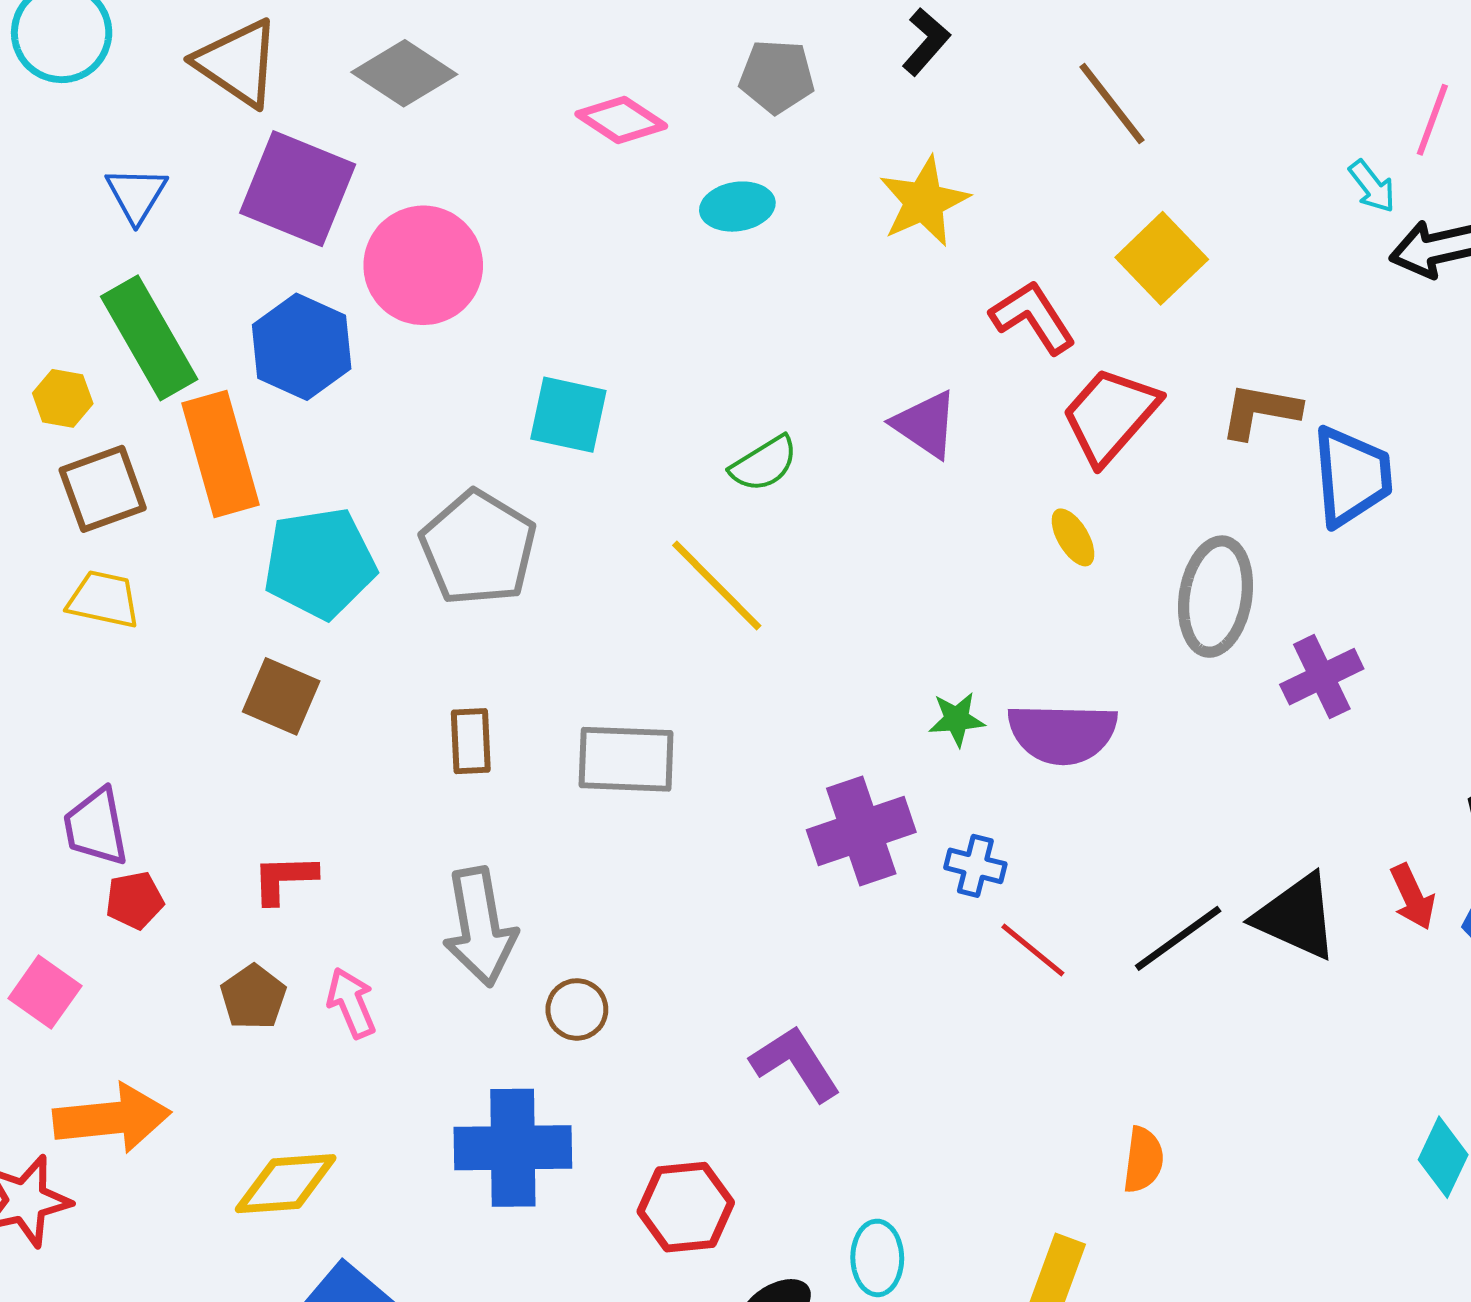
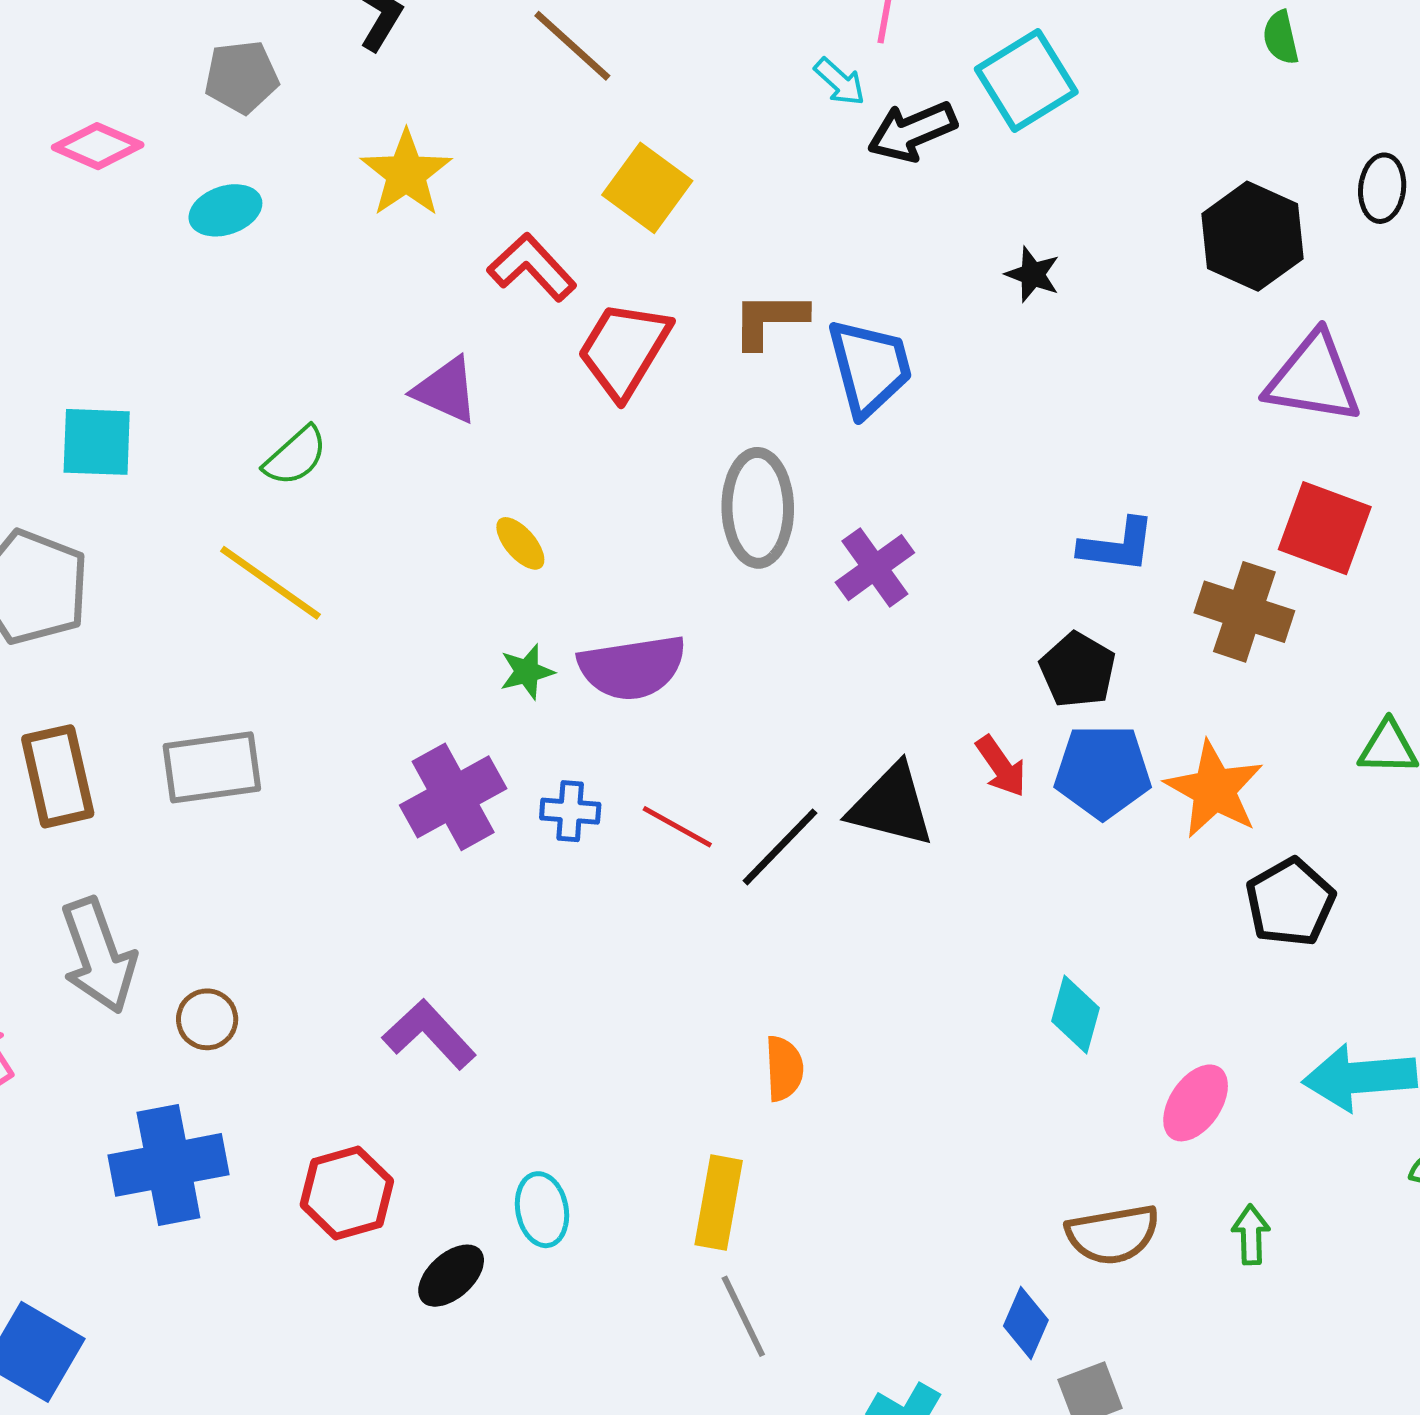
yellow ellipse: (1073, 537) -> (520, 543), moved
brown rectangle: (471, 741) -> (58, 776), size x1.5
red line: (1033, 950) -> (677, 827), moved

